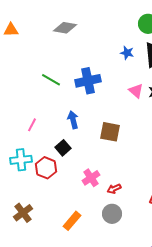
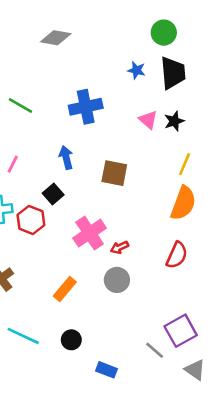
green line: (51, 80) -> (21, 105), moved
pink cross: (91, 178) -> (90, 233), size x1.4

